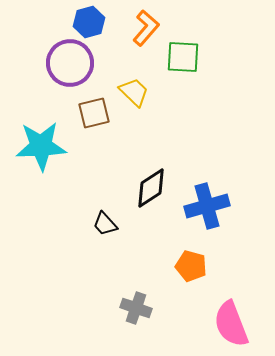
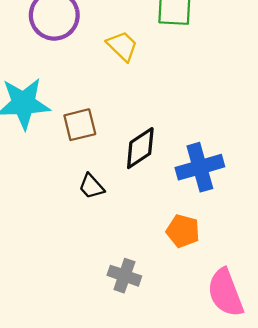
brown square: (94, 113) -> (80, 125), moved

